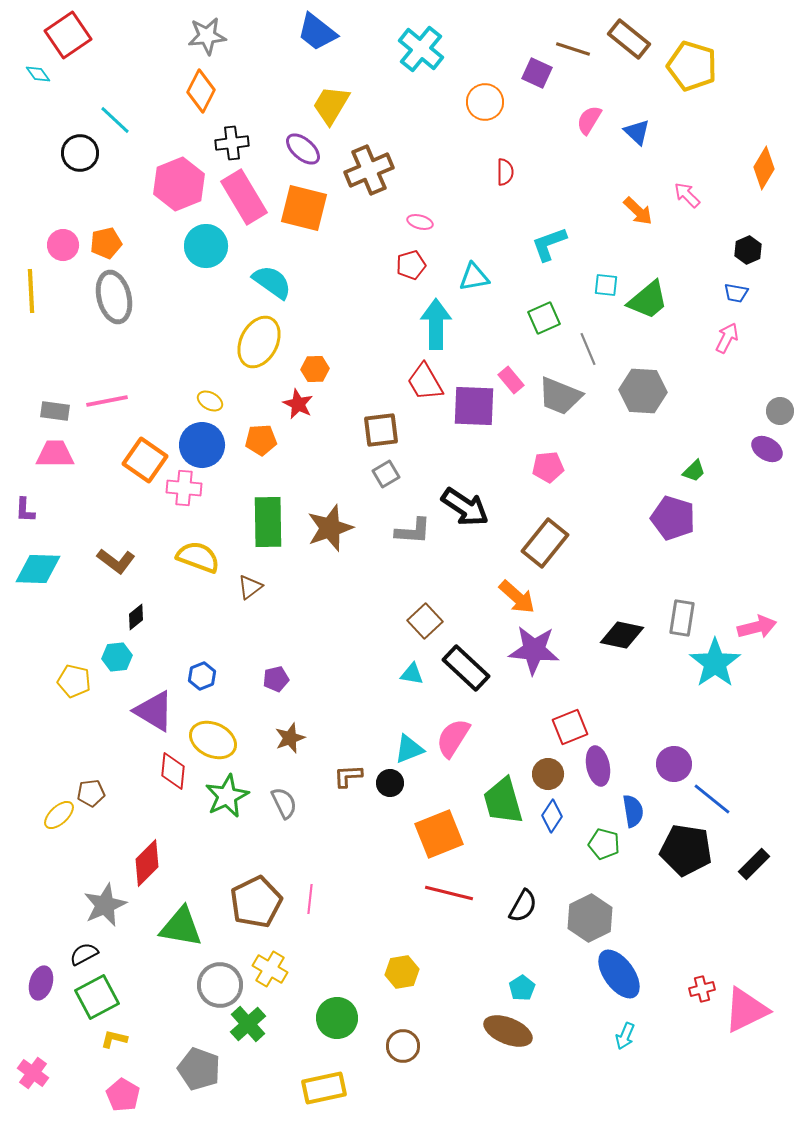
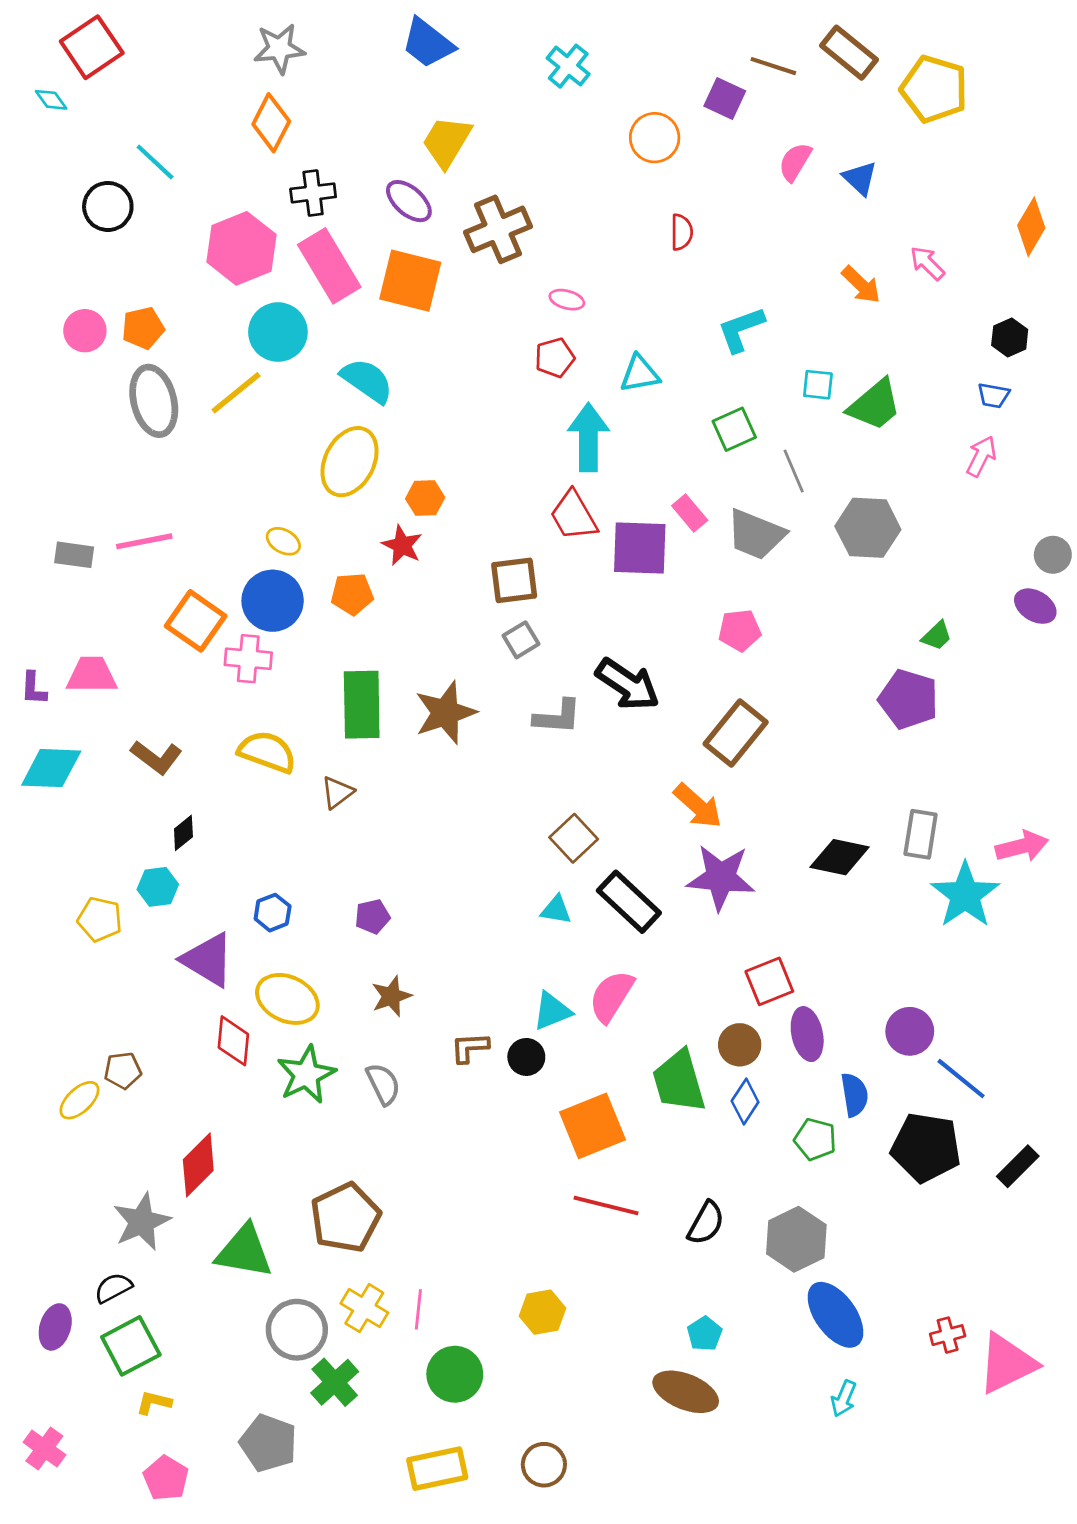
cyan cross: (421, 49) -> (568, 66), size x0.7
yellow line: (31, 291) -> (236, 393), moved, turned 54
pink trapezoid: (55, 454) -> (92, 675), moved
pink line: (310, 899) -> (418, 1309), moved
brown circle: (403, 1046) -> (544, 1465), moved

